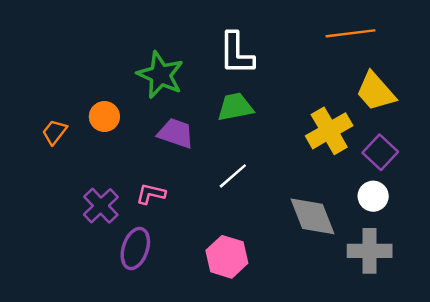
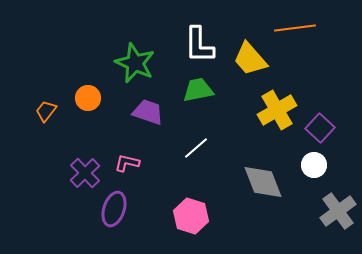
yellow trapezoid: (376, 92) -> (250, 59), moved
gray cross: (370, 251) -> (338, 211), moved, turned -36

